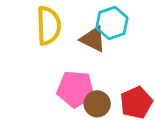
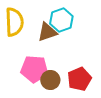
brown triangle: (93, 39) -> (47, 32), turned -45

